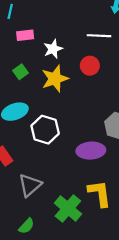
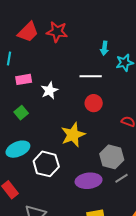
red circle: (90, 66) -> (94, 103), moved
yellow star: (55, 79) -> (73, 135), moved

